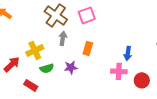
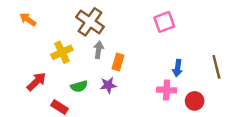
pink square: (87, 15) -> (164, 22), moved
orange rectangle: (88, 48) -> (118, 62), moved
yellow cross: (35, 50) -> (62, 52), moved

